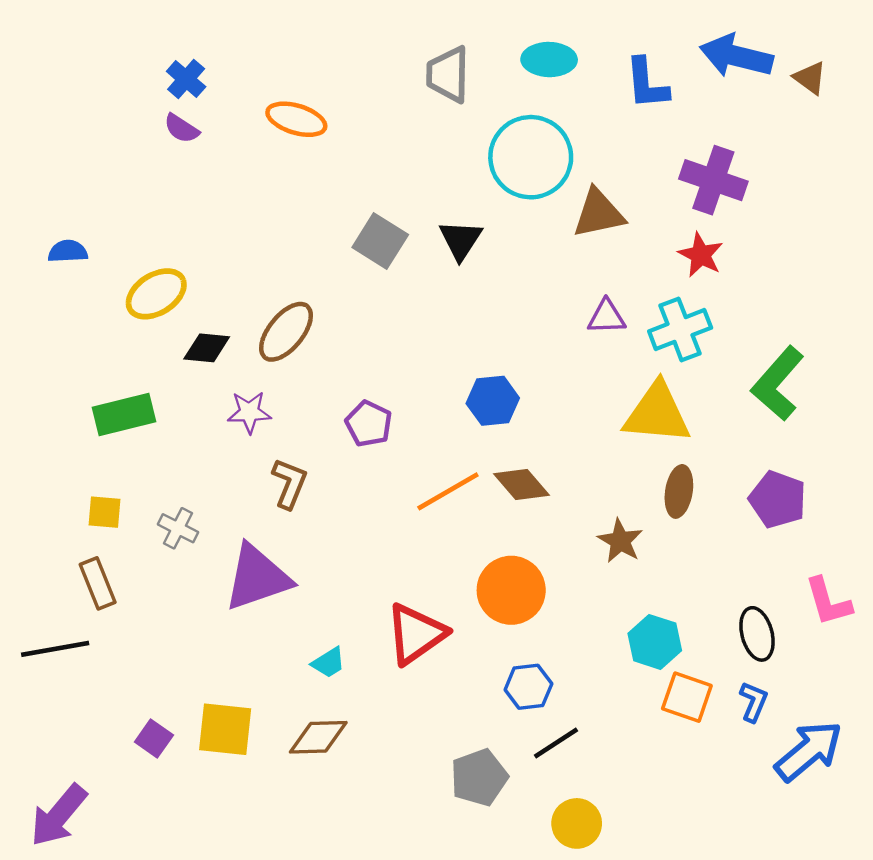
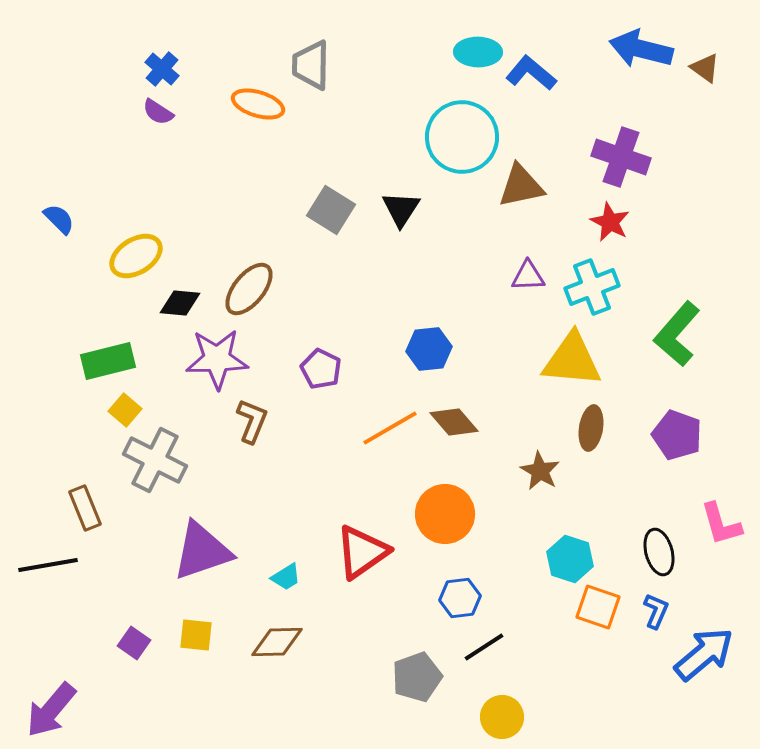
gray trapezoid: (448, 74) -> (311, 65), moved
blue L-shape: (647, 84) -> (531, 73), moved, turned 135
blue semicircle: (68, 251) -> (59, 219), turned 48
purple star: (249, 412) -> (217, 359), size x1.6
yellow square: (104, 512) -> (125, 410), moved, turned 36
gray cross: (178, 528) -> (155, 460), size x1.8
purple triangle: (257, 578) -> (202, 551), moved
yellow square: (225, 729) -> (196, 635), size x0.7

